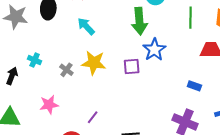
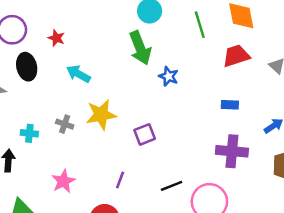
blue star: (154, 50) -> (169, 76), size x0.7
purple square: (132, 66) -> (145, 134), moved
gray cross: (66, 70) -> (65, 124), moved

